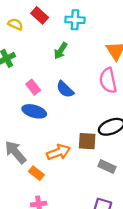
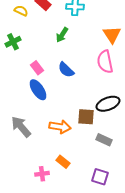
blue ellipse: (34, 111) -> (38, 90), turned 40
orange arrow: (58, 152) -> (60, 127), turned 30
orange rectangle: (36, 173) -> (63, 162), moved

